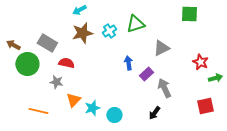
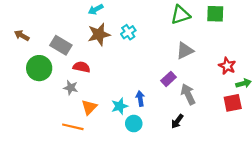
green triangle: (135, 24) -> (180, 15), moved
brown arrow: (13, 45) -> (22, 35), moved
blue arrow: (128, 63) -> (140, 99), moved
red square: (205, 106) -> (233, 103), moved
cyan star: (92, 108) -> (120, 106), moved
orange line: (38, 111) -> (73, 127), moved

